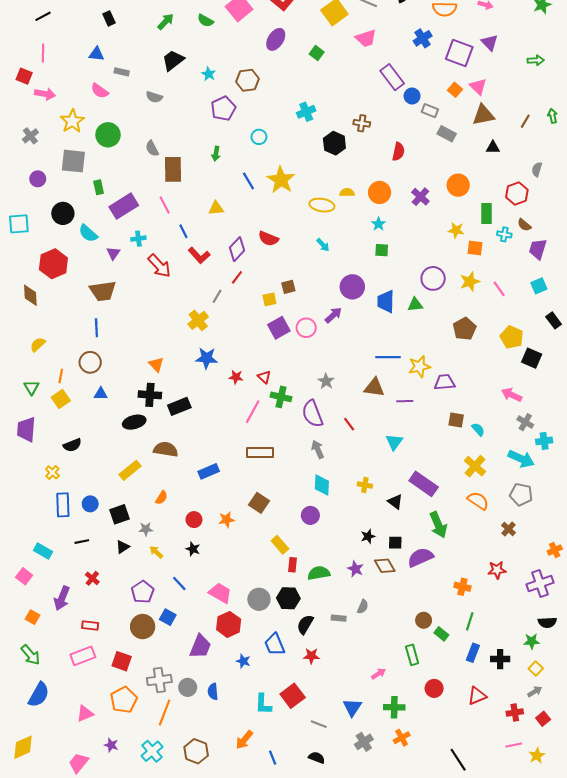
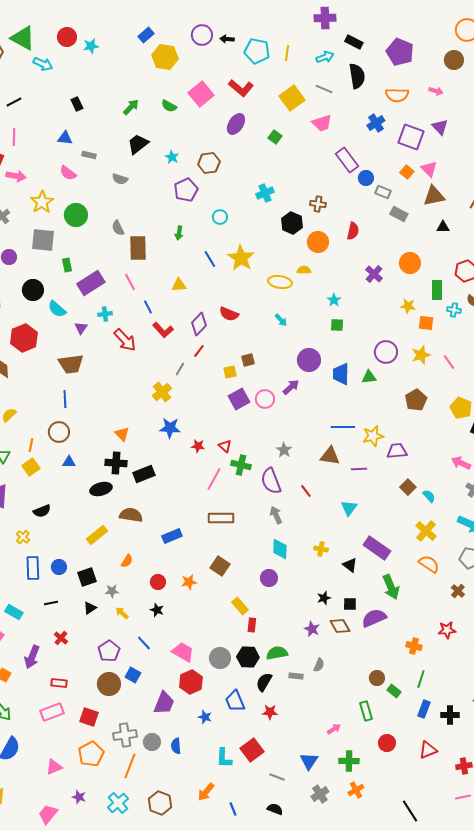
orange circle: (380, 192) -> (318, 242), moved
brown square: (456, 420) -> (408, 487), turned 35
green semicircle: (319, 573) -> (277, 653), moved

